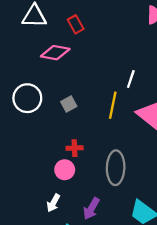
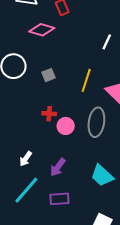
white line: (131, 79) -> (107, 42), moved
gray ellipse: (116, 168) -> (96, 122), moved
pink circle: (65, 170) -> (66, 126), moved

